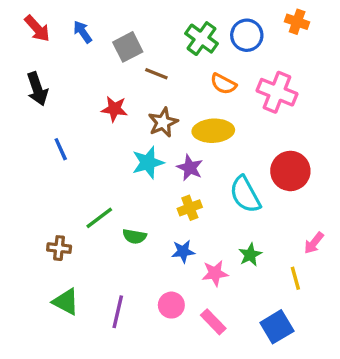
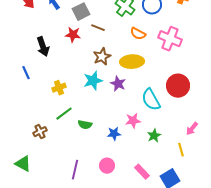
black arrow: (37, 89) -> (43, 47), moved
red star: (114, 109) -> (73, 35), moved
blue line: (61, 149) -> (26, 73), moved
yellow cross: (190, 208) -> (59, 88), moved
brown cross: (59, 248) -> (40, 132), turned -32
pink star: (215, 273) -> (133, 121), moved
green triangle: (66, 302) -> (23, 164), moved
pink rectangle: (213, 322) -> (142, 172), moved

